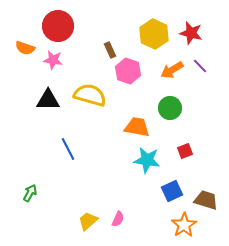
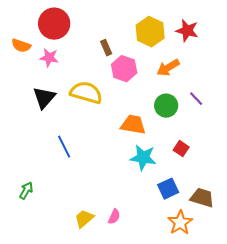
purple line: (200, 66) -> (196, 99), moved
black triangle: (48, 100) -> (44, 98), turned -50
red square: (185, 151) -> (181, 149), turned -35

